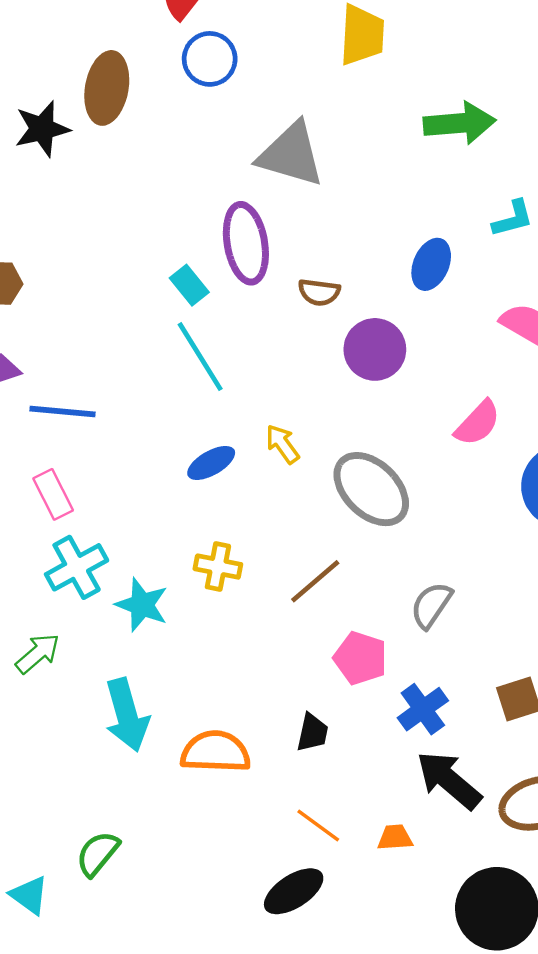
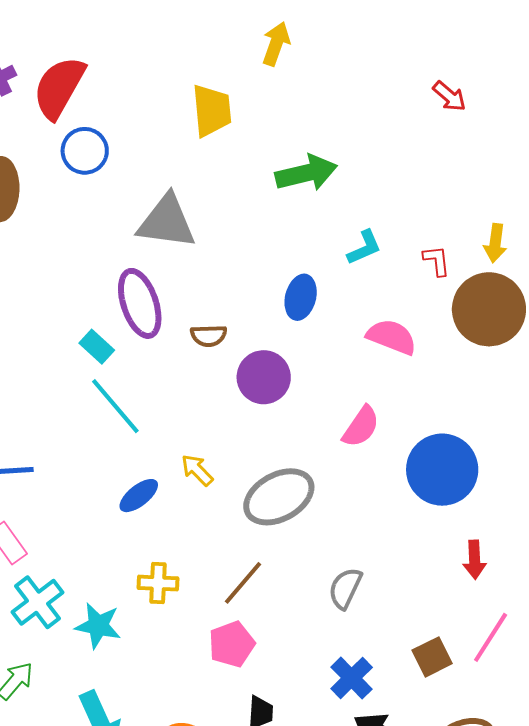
gray ellipse: (371, 489) -> (279, 497), turned -64
pink pentagon: (360, 658) -> (232, 644), moved, turned -30

